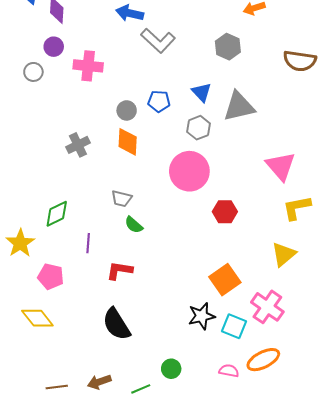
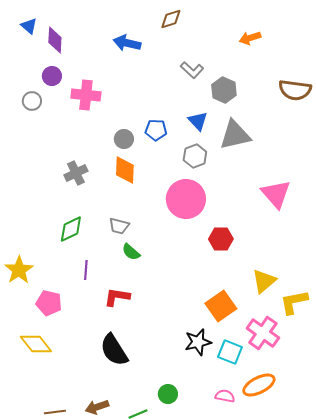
gray L-shape: (158, 41) -> (192, 70), moved, size x0.7
gray hexagon: (228, 47) -> (224, 90), moved
yellow L-shape: (297, 208) -> (294, 302), moved
green diamond: (57, 214) -> (71, 229), moved
yellow triangle: (284, 254) -> (264, 281), moved

